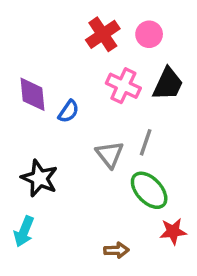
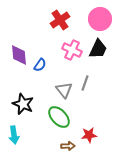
pink circle: (149, 34) -> (100, 19), moved, size x1.5
green ellipse: (149, 190) -> (59, 117), moved
cyan arrow: (24, 231) -> (14, 135), turned -30
red star: (173, 231) -> (89, 135), moved

